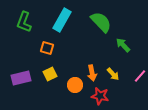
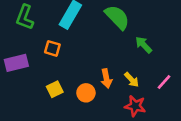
yellow square: (50, 74) -> (55, 89), moved
purple rectangle: (21, 78) -> (16, 63), moved
red star: (100, 96) -> (135, 106), moved

